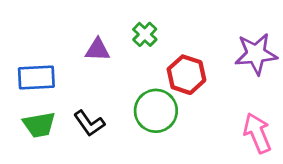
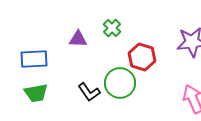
black L-shape: (89, 123) -> (89, 92), moved

